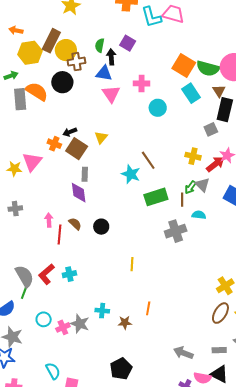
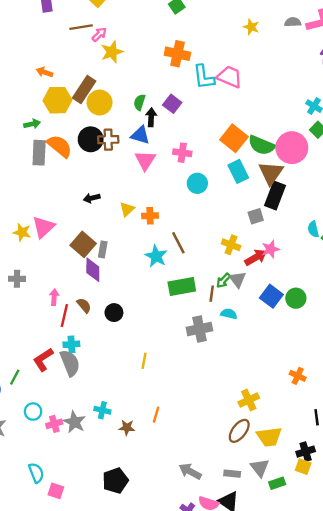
brown cross: (76, 62) -> (108, 140), moved
brown triangle: (219, 91) -> (271, 173), size x1.6
orange cross: (54, 144) -> (150, 216), moved, turned -32
brown square: (77, 149) -> (83, 244), moved
cyan cross: (69, 274) -> (71, 344), moved
gray semicircle: (24, 276) -> (70, 363), moved

